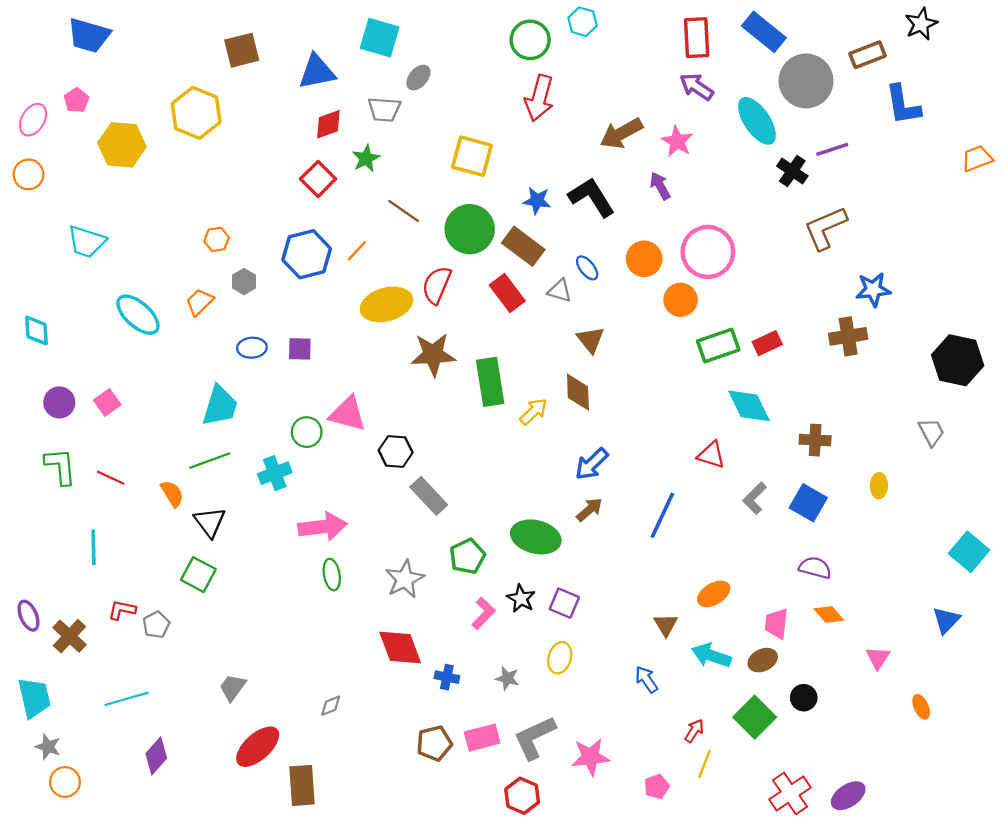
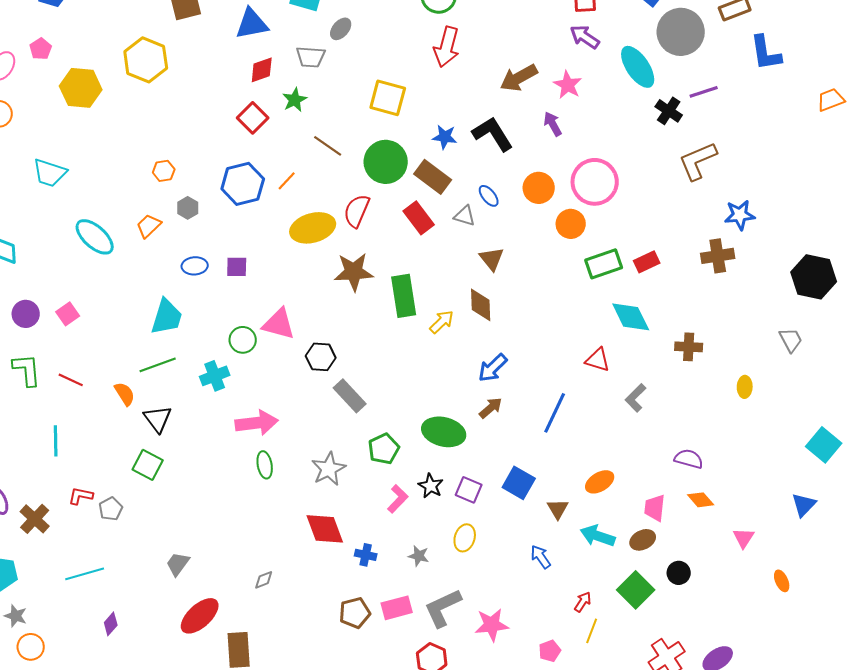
blue square: (808, 503) -> (519, 483), moved
purple diamond: (156, 756) -> (111, 624), size x0.7

